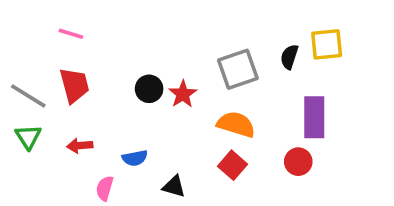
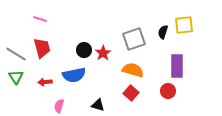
blue semicircle: (135, 158) -> (74, 75), moved, size x1.6

